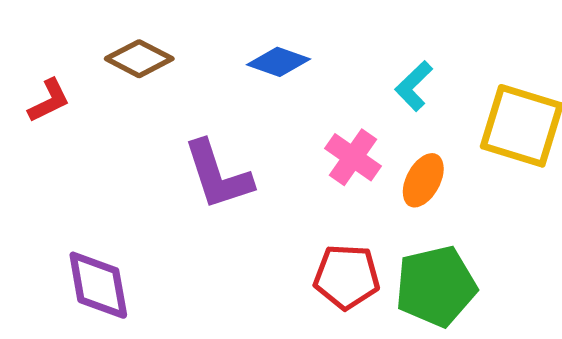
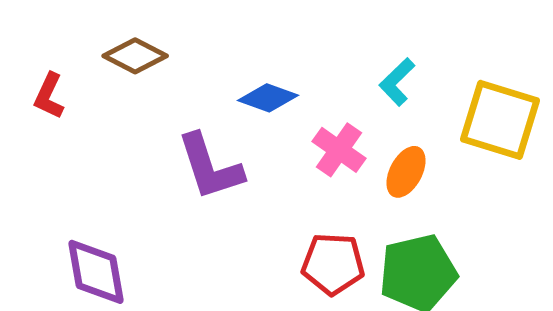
blue diamond: (279, 62) -> (268, 98), moved
red L-shape: (49, 101) -> (49, 96), turned 141

